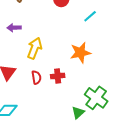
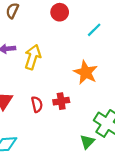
yellow arrow: (35, 48) -> (33, 57), moved
orange star: (80, 53) -> (86, 72), turned -30

